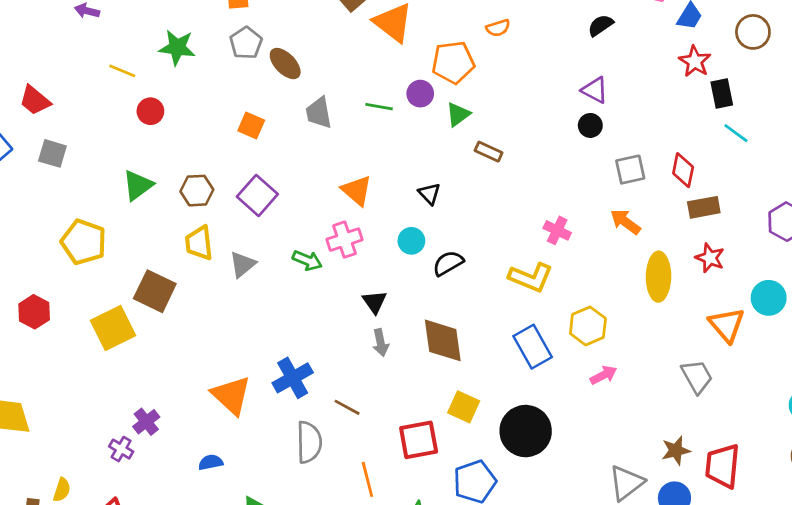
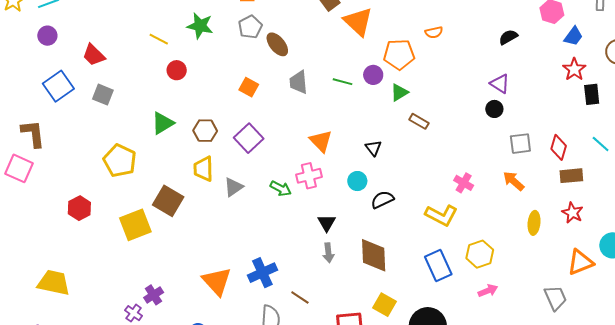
cyan line: (736, 133) -> (601, 144), moved
yellow ellipse: (658, 277) -> (534, 223), size x0.7
orange triangle: (727, 325) -> (580, 262), turned 44

